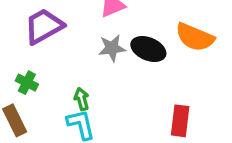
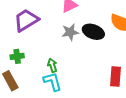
green cross: (27, 83) -> (17, 56), turned -32

